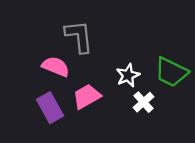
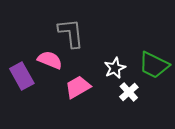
purple rectangle: (50, 108) -> (22, 76), moved

